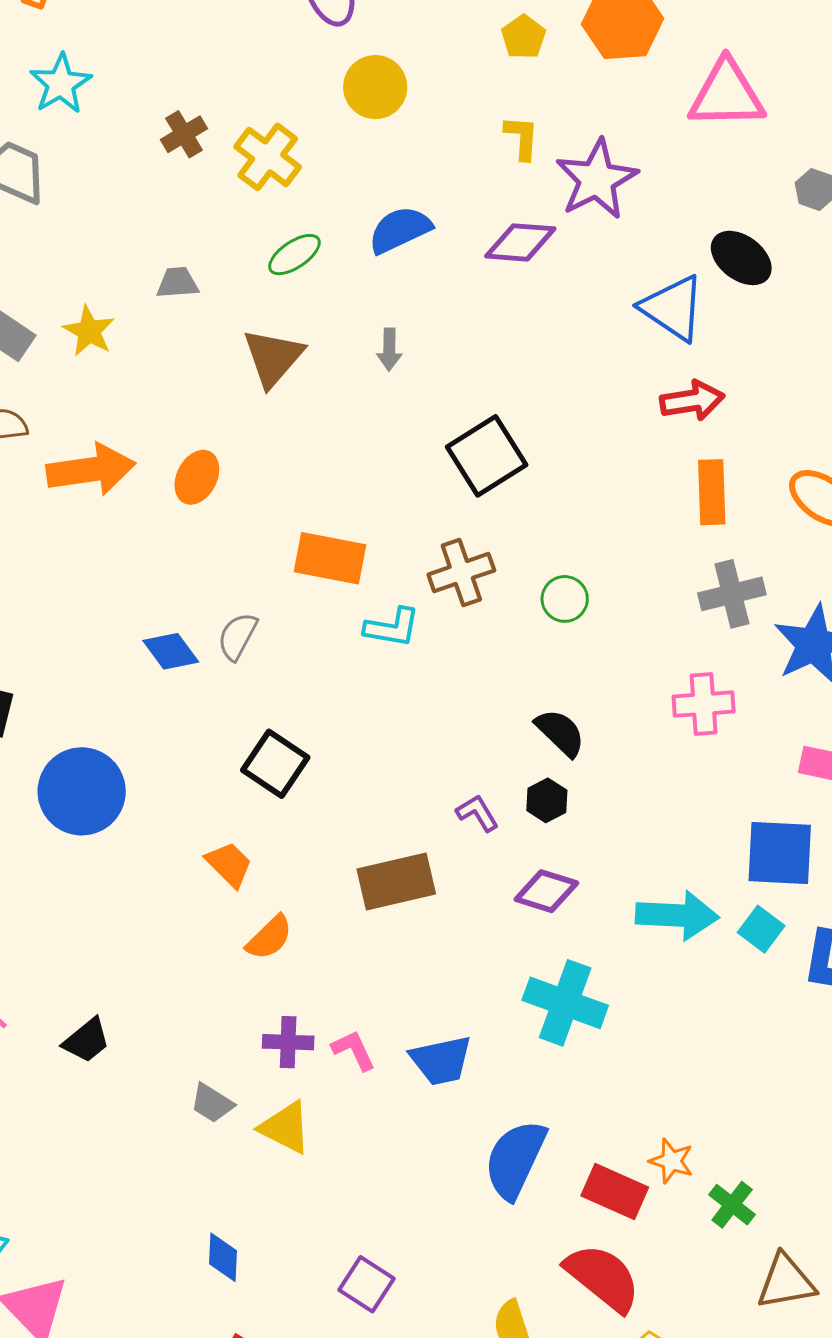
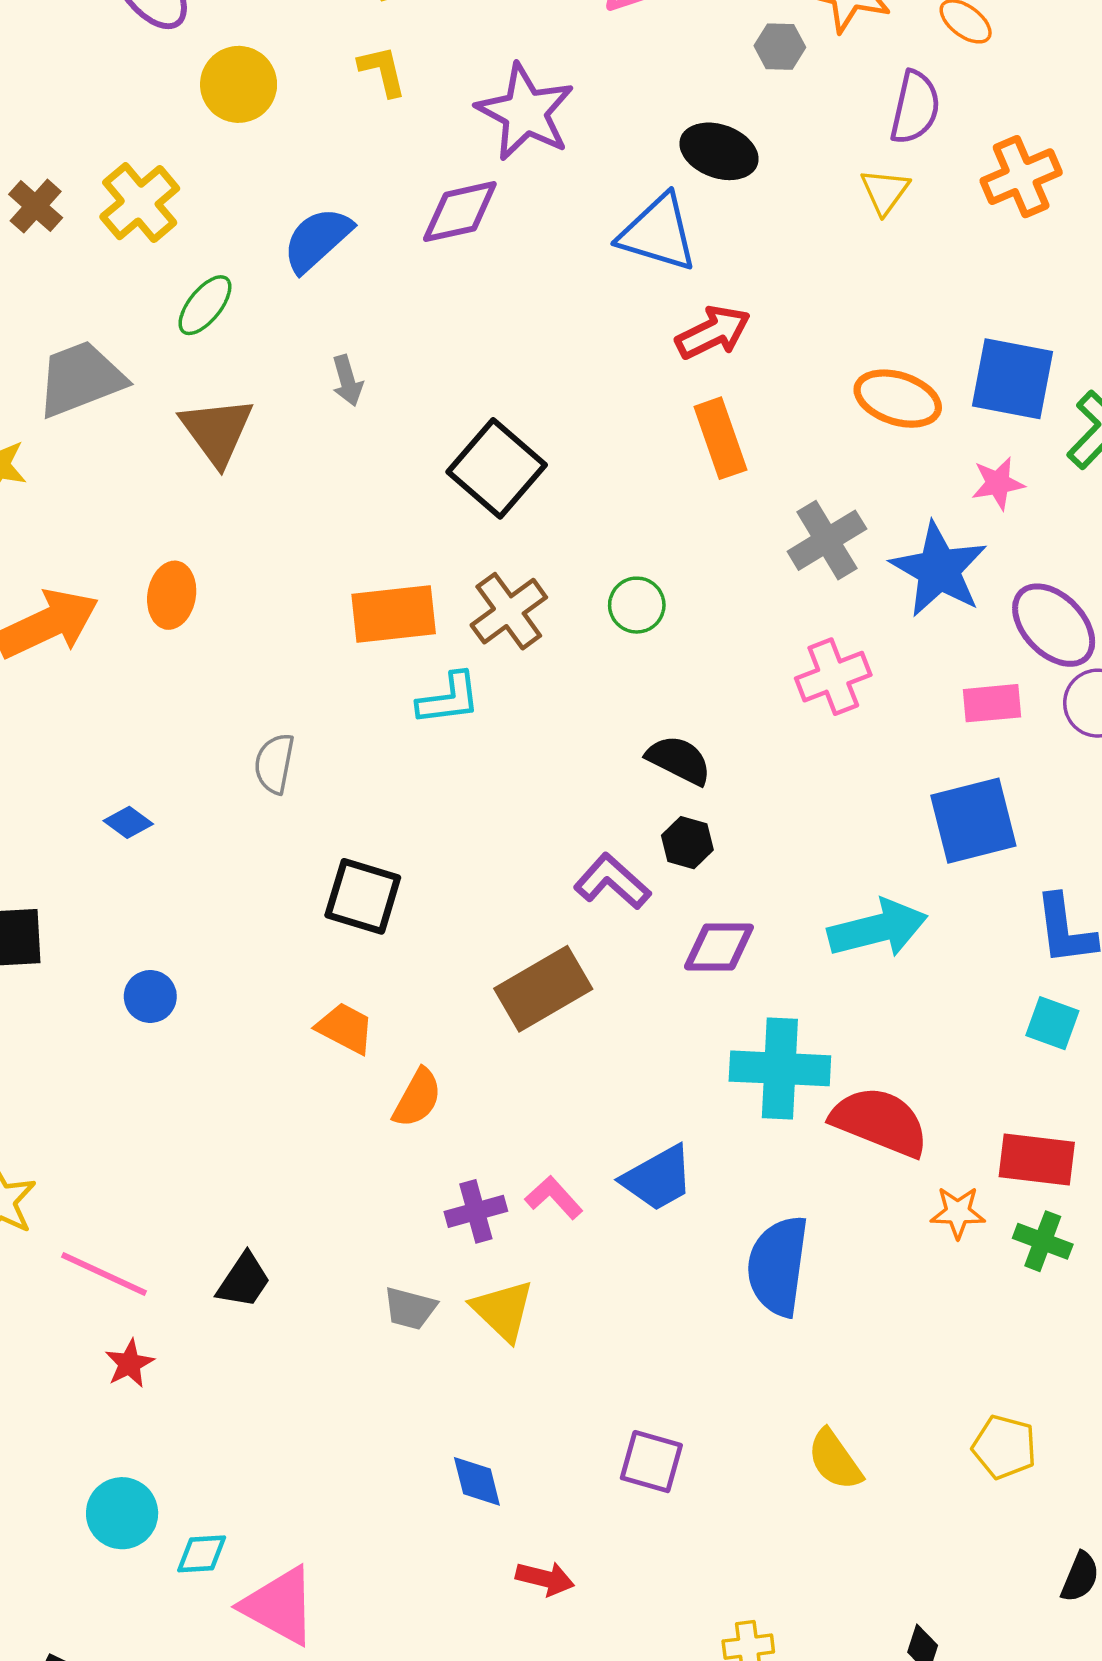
yellow L-shape: (522, 138) -> (382, 71), moved
yellow cross: (268, 157) -> (140, 203), turned 30
gray trapezoid: (177, 283) -> (81, 379), size x1.8
orange rectangle: (712, 492) -> (720, 438), moved
orange rectangle: (330, 558) -> (394, 614), moved
blue diamond: (171, 651) -> (128, 822), moved, size x0.7
blue circle: (82, 791) -> (150, 996), size x0.5
purple L-shape: (477, 813) -> (612, 882), size x1.4
cyan square: (761, 929) -> (1052, 1023), moved
yellow triangle: (285, 1128) -> (503, 1310), turned 34
red rectangle: (615, 1191) -> (1037, 1159), moved
red semicircle: (603, 1278) -> (880, 1122), moved

